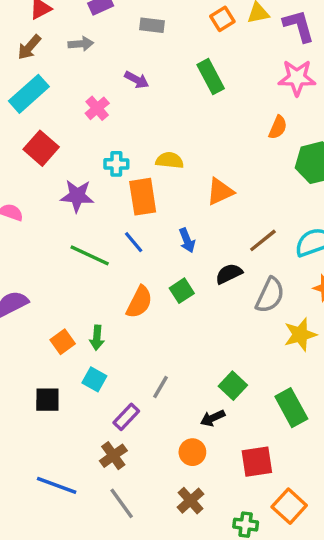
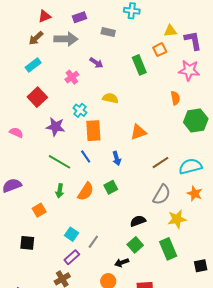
orange square: (222, 19) -> (160, 50), moved
gray arrow: (81, 44) -> (66, 39), size x1.6
cyan rectangle: (29, 94) -> (33, 65), size x0.7
orange semicircle: (278, 127) -> (175, 98), turned -40
yellow semicircle: (170, 160) -> (110, 98), moved
cyan cross: (116, 164) -> (80, 110), turned 32
black semicircle: (229, 274) -> (138, 221), moved
green arrow: (97, 338) -> (60, 191), moved
cyan square: (94, 379) -> (71, 234), moved
green rectangle: (291, 408) -> (168, 249), moved

